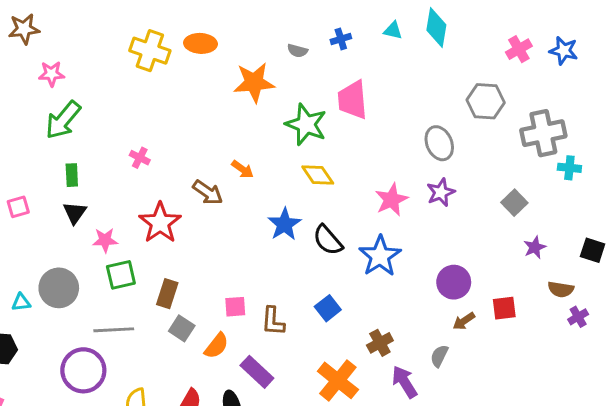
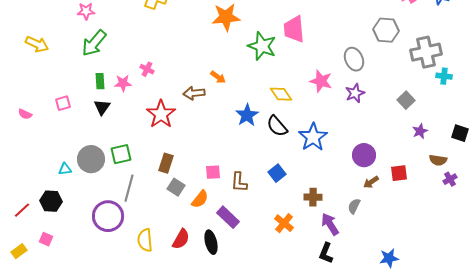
yellow diamond: (318, 175) -> (281, 94), moved
brown arrow: (208, 192) -> (194, 93), turned 140
pink star: (391, 200) -> (321, 81), moved, turned -30
pink star: (105, 240) -> (123, 83), moved
green square: (121, 275) -> (121, 154), moved
gray line: (114, 330) -> (129, 188), turned -72
brown cross: (380, 343) -> (313, 197), turned 30
orange cross: (338, 380) -> (284, 223), size x0.7

